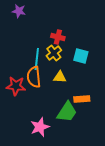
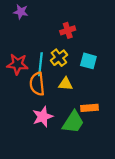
red cross: (58, 37) -> (68, 30), moved, turned -32
red star: (16, 86) -> (17, 64), moved
pink star: (40, 127) -> (43, 117), moved

